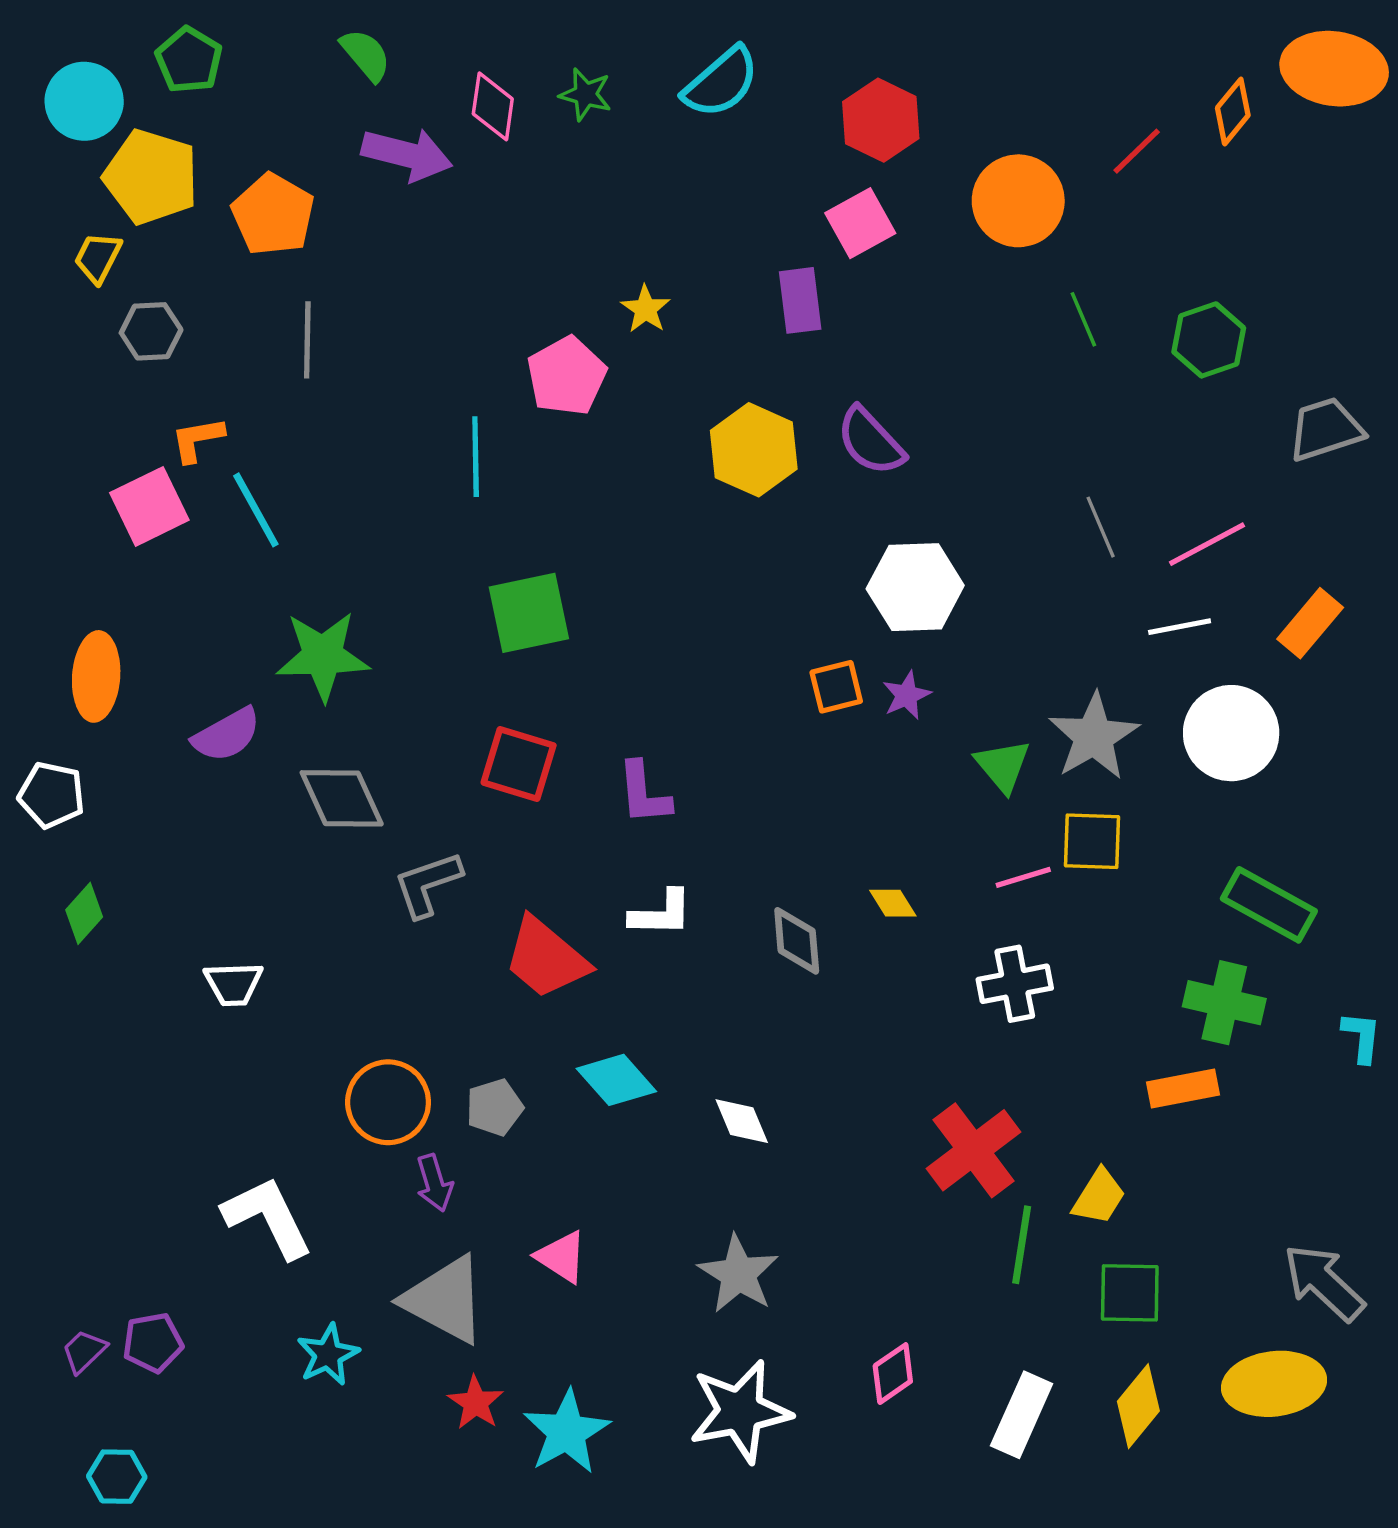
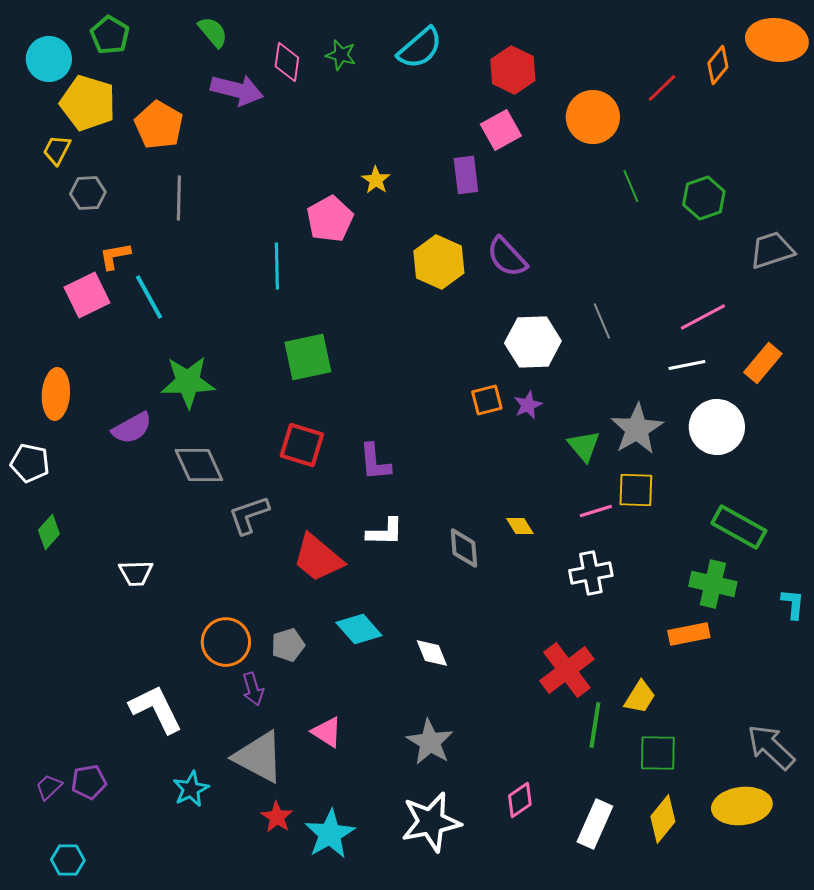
gray line: (1101, 527) -> (602, 321), moved

